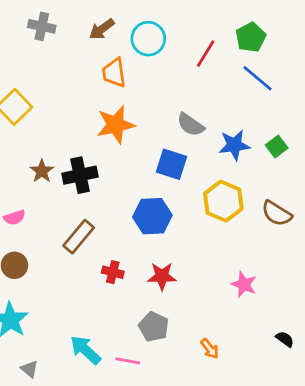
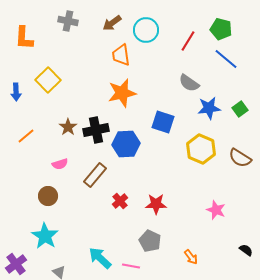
green pentagon: (251, 37) -> (221, 29), turned -30
gray semicircle: (191, 125) -> (189, 83), moved
blue hexagon: (152, 216) -> (126, 144), moved
pink semicircle: (14, 218) -> (60, 164), moved
red cross: (113, 272) -> (120, 201), turned 35

